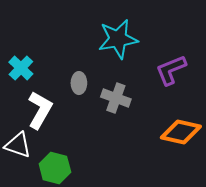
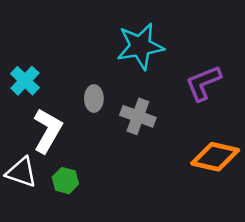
green hexagon: (55, 168) -> (65, 181), moved, size x0.7

